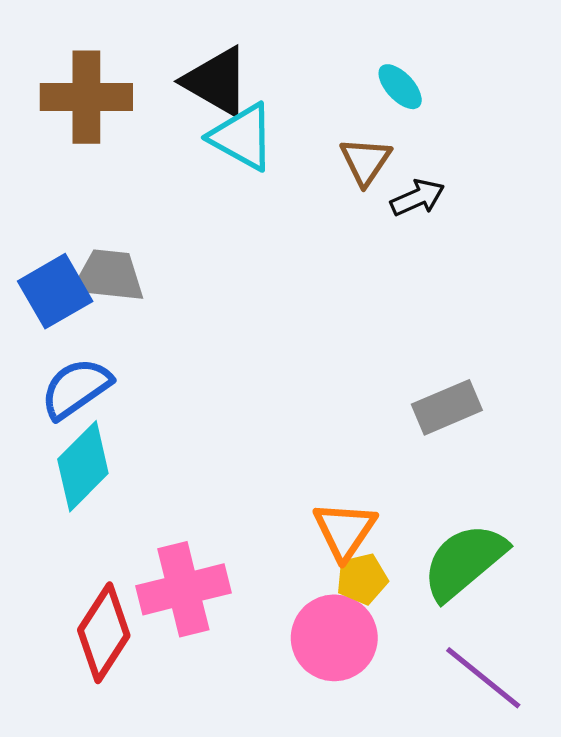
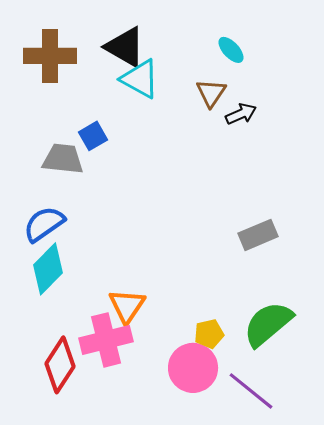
blue square: (55, 291) -> (93, 136), moved, size x0.7
orange triangle: (345, 530) -> (127, 306), moved
purple line: (483, 678) -> (251, 391), moved

